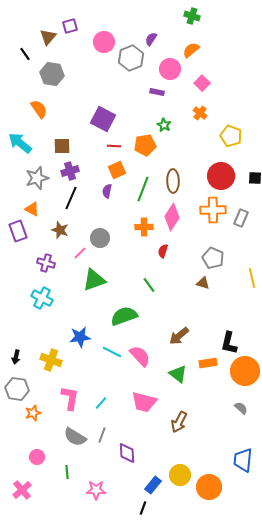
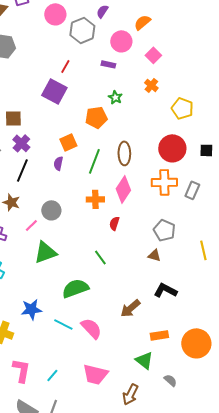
red line: (114, 146) -> (65, 66), moved, turned -64
purple cross: (70, 171) -> (21, 143), turned -30
black L-shape: (229, 343) -> (165, 290), moved, turned 105
green triangle: (178, 374) -> (144, 360), moved
gray semicircle: (241, 408) -> (170, 380), moved

